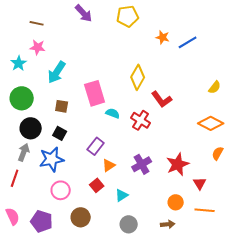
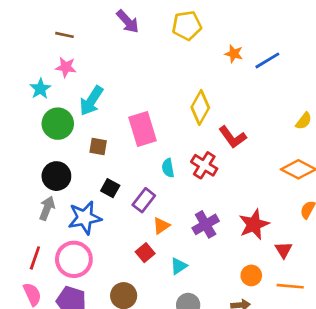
green circle: (22, 98) -> (58, 124), moved
cyan semicircle: (113, 113) -> (168, 168), moved, turned -120
black square: (60, 133) -> (110, 188), moved
red line: (15, 178) -> (35, 258), moved
pink circle: (61, 190) -> (74, 259), moved, size x1.4

